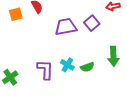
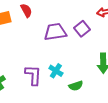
green semicircle: (87, 67) -> (76, 86), moved

